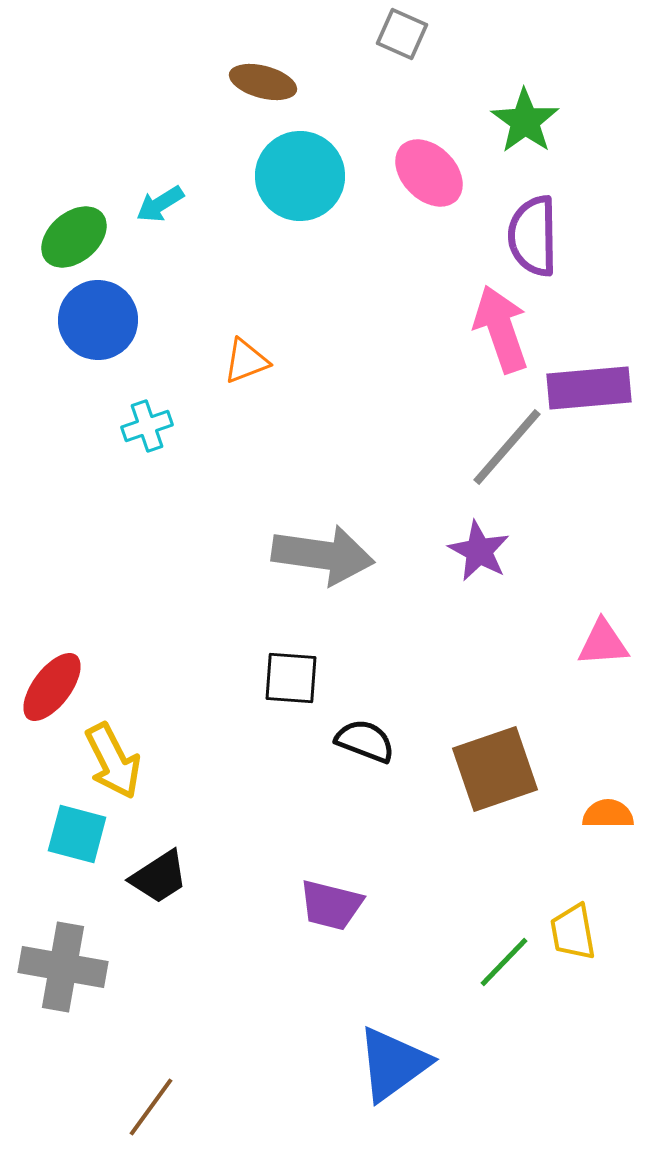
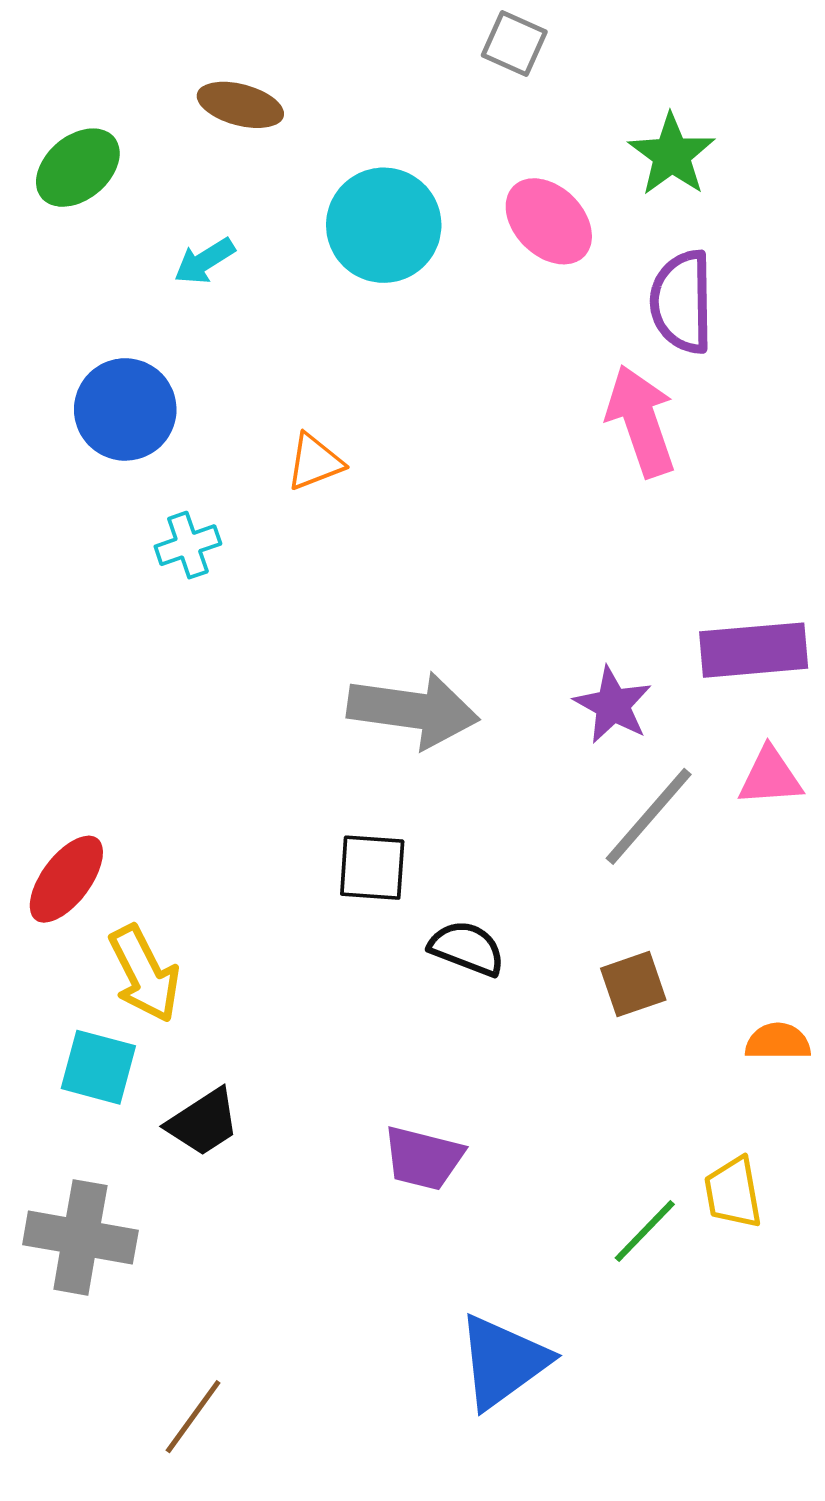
brown ellipse: (263, 82) -> (240, 105), moved
green ellipse: (74, 237) -> (78, 168), moved
purple rectangle: (589, 388) -> (754, 650), moved
gray line: (507, 447) -> (649, 816), moved
pink triangle: (603, 643) -> (770, 777), moved
brown square: (495, 769) -> (633, 984), size x0.6

